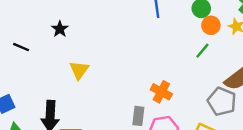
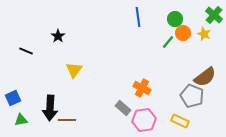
green line: (202, 51) -> (168, 42), moved
gray rectangle: (138, 116) -> (123, 108), turned -56

